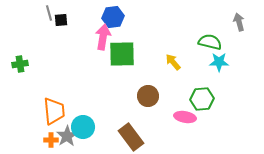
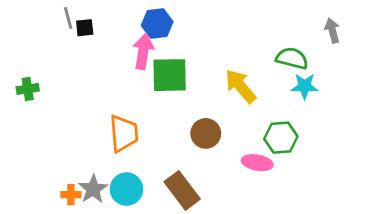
yellow arrow: (173, 62) -> (241, 86), size x1.5
orange trapezoid: (54, 111) -> (124, 133), moved
cyan circle: (83, 127) -> (126, 189), moved

